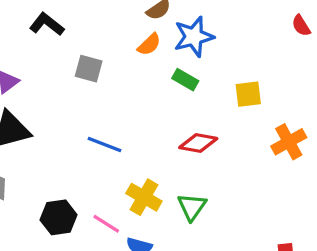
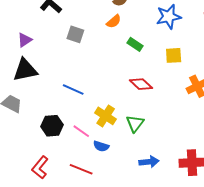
blue star: (194, 37) -> (169, 17), moved
red diamond: (198, 143) -> (141, 84), turned 30
blue line: (105, 145) -> (73, 90), moved

